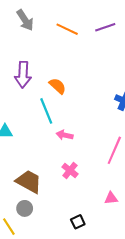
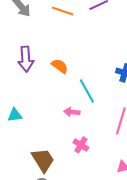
cyan line: (46, 111) -> (87, 91), moved
brown trapezoid: (29, 182) -> (43, 160), turned 36

